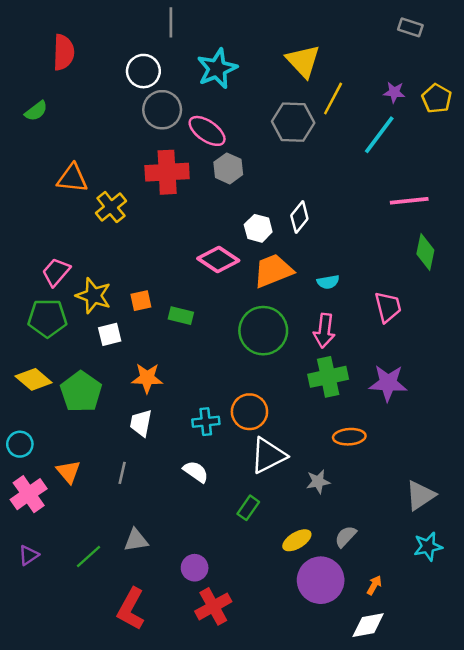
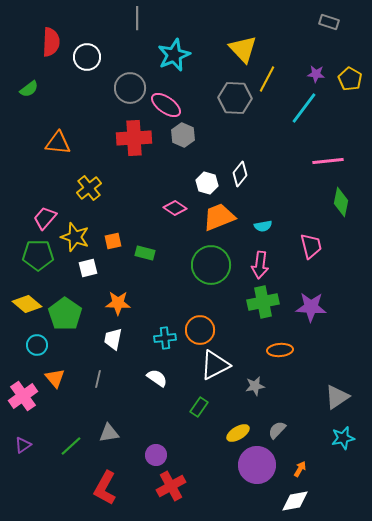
white circle: (143, 71) -> (87, 57), moved
yellow cross: (111, 207) -> (89, 188), moved
pink diamond: (218, 259) -> (175, 208), size x0.7
cyan circle: (20, 444) -> (37, 345), moved

